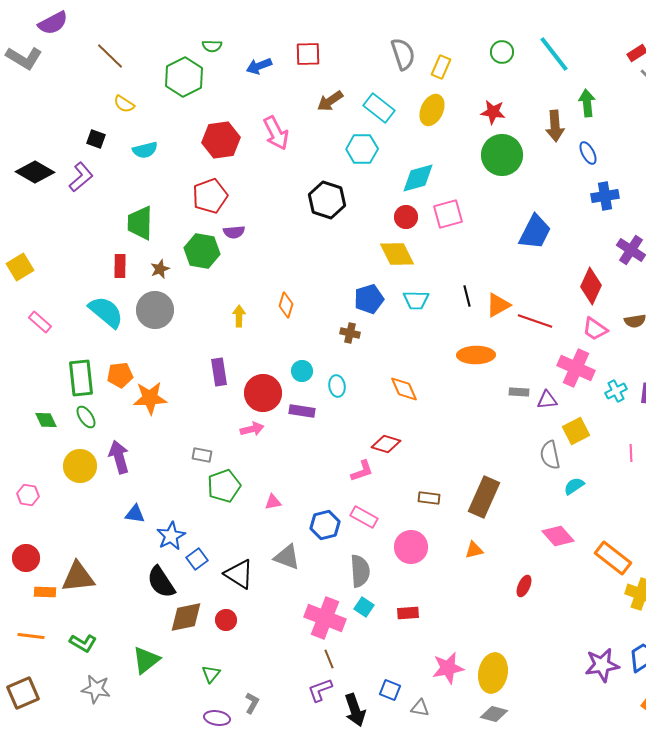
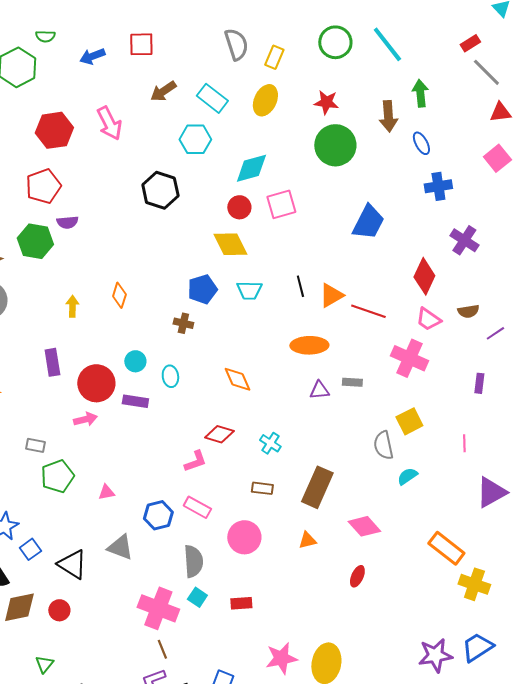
green circle: (502, 52) -> (335, 42), size x1.4
cyan cross: (616, 391) -> (270, 443), moved, turned -30
purple triangle: (547, 400) -> (319, 390), moved
pink diamond: (558, 536) -> (364, 526), moved

